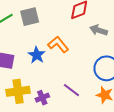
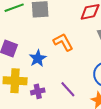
blue star: (37, 55) -> (38, 58), moved

